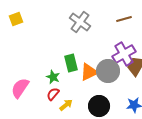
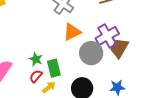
green rectangle: (71, 63) -> (54, 68), moved
orange triangle: (89, 72) -> (72, 32), moved

